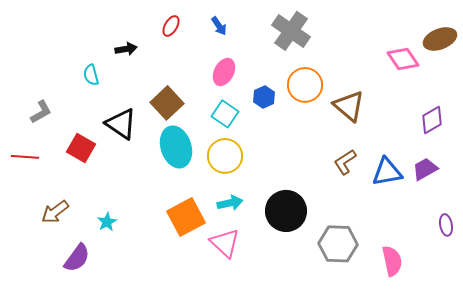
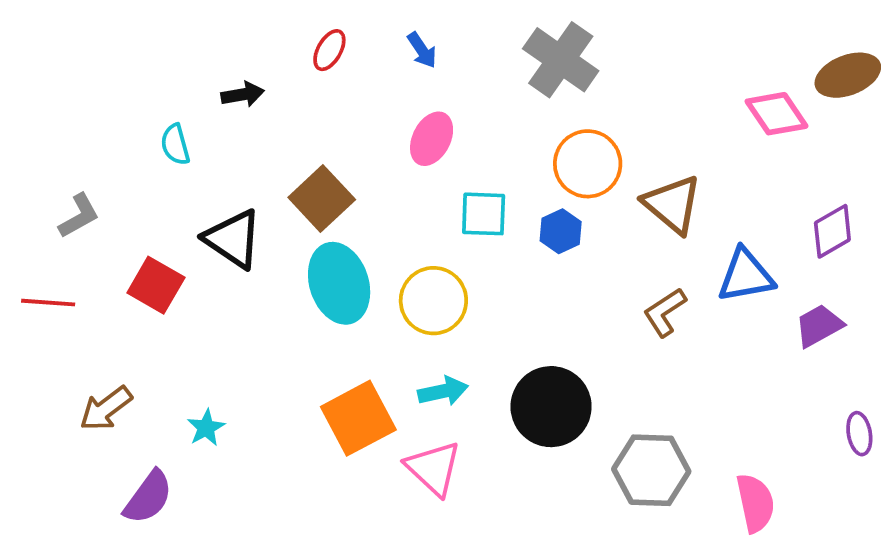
blue hexagon: (264, 97) -> (561, 231), moved
cyan square: (225, 114) -> (484, 214), moved, turned -32
blue triangle: (387, 172) -> (746, 276), moved

